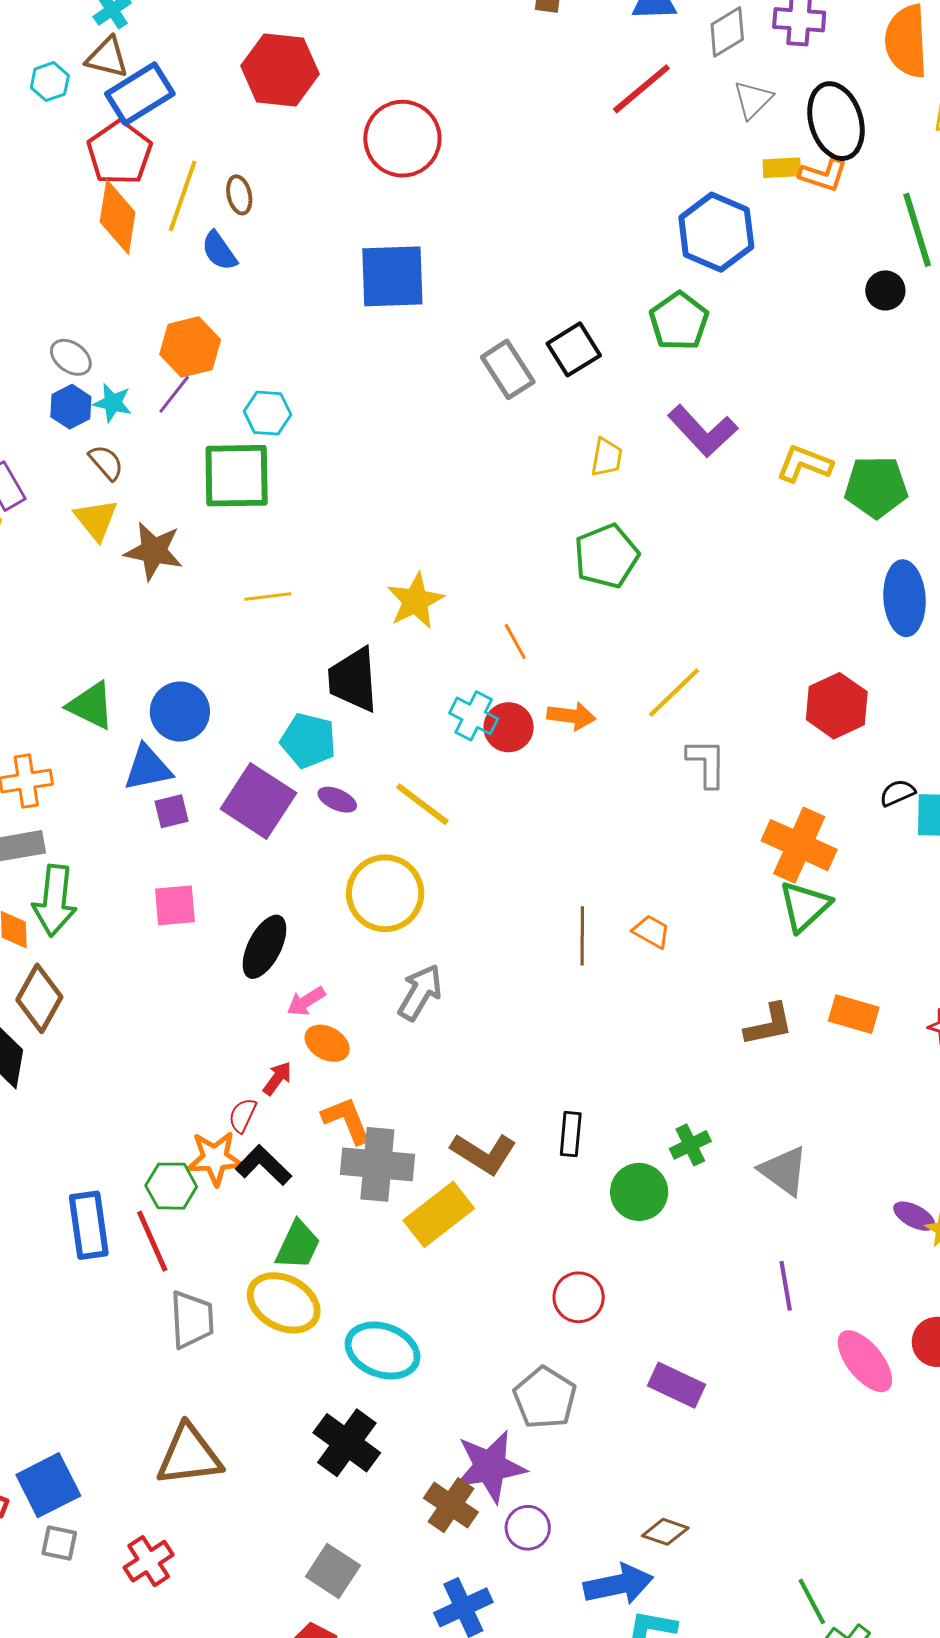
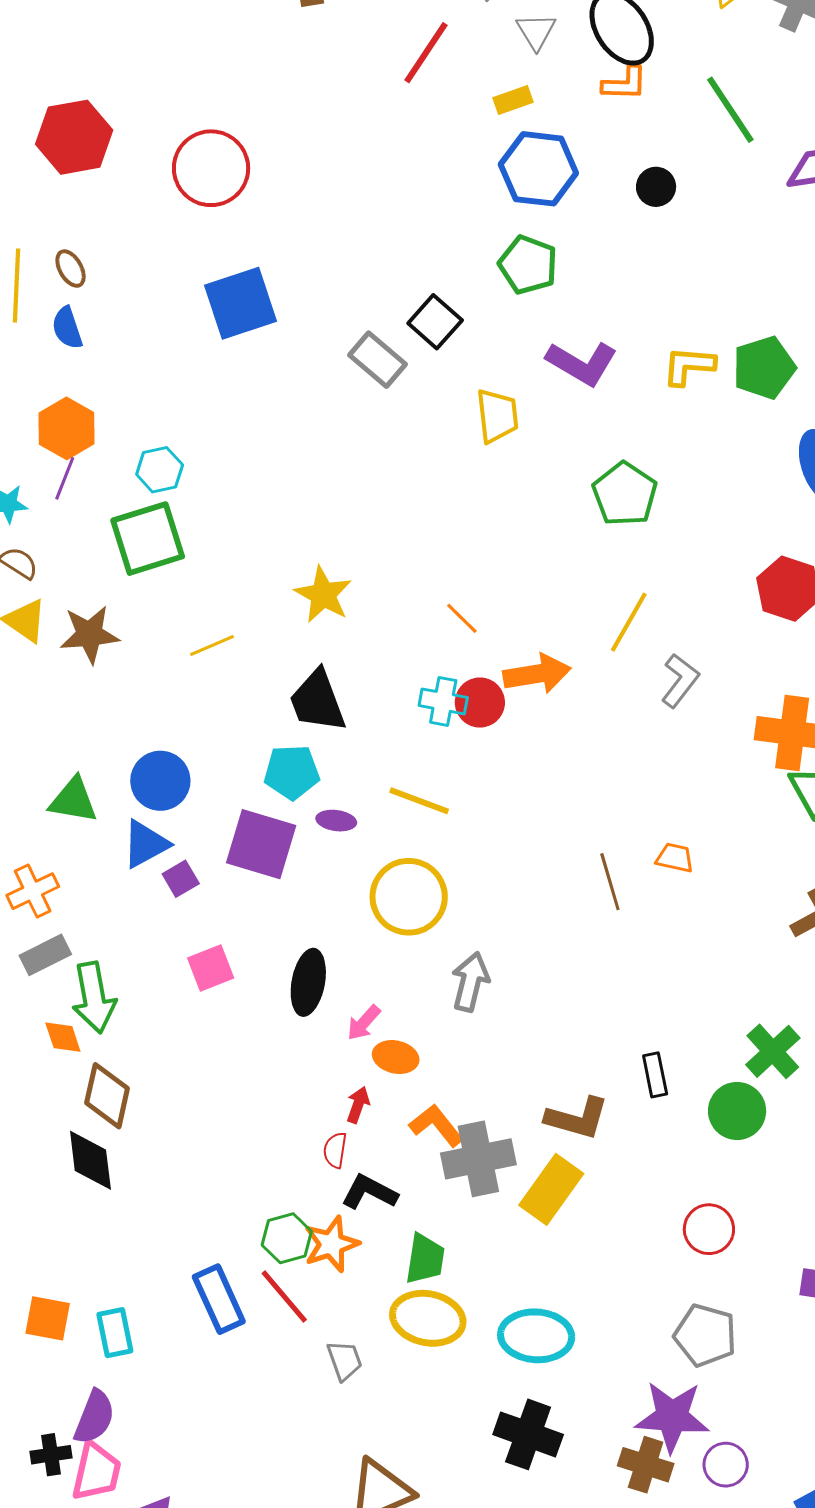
yellow rectangle: (782, 168) -> (513, 100), moved
blue semicircle: (219, 251) -> (67, 328), turned 33
black circle: (885, 290) -> (656, 187), moved
yellow trapezoid: (607, 457) -> (497, 416), size x1.4
green pentagon: (606, 556) -> (625, 494), moved
yellow star: (415, 601) -> (323, 595), moved
orange arrow: (571, 716) -> (537, 674), size x1.4
gray L-shape: (707, 763) -> (680, 681), turned 54
green cross: (690, 1145) -> (773, 1051), size x1.4
orange star: (215, 1158) -> (331, 1244), moved
gray trapezoid: (192, 1320) -> (345, 1360), size x0.7
purple star: (490, 1467) -> (672, 1417), turned 30

